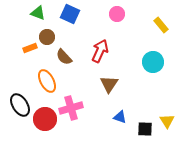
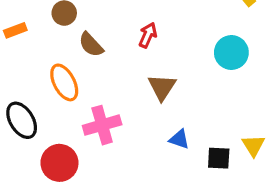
orange rectangle: (30, 48) -> (15, 30), moved
red arrow: (100, 51) -> (148, 35), size x0.7
red circle: (45, 119) -> (59, 163), moved

